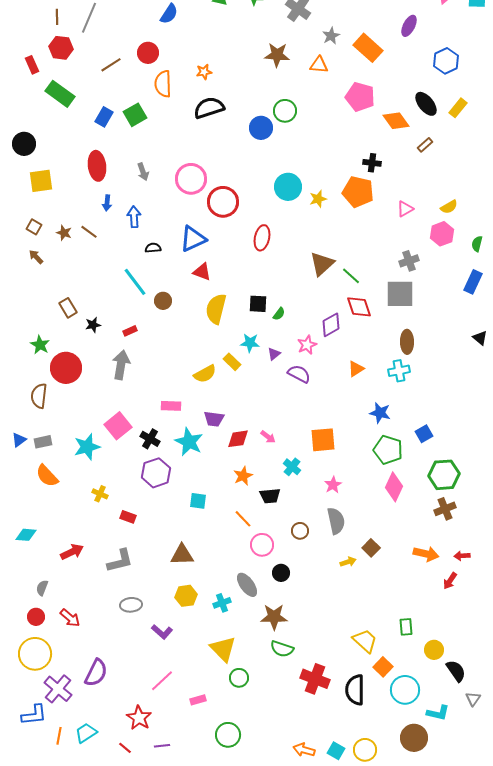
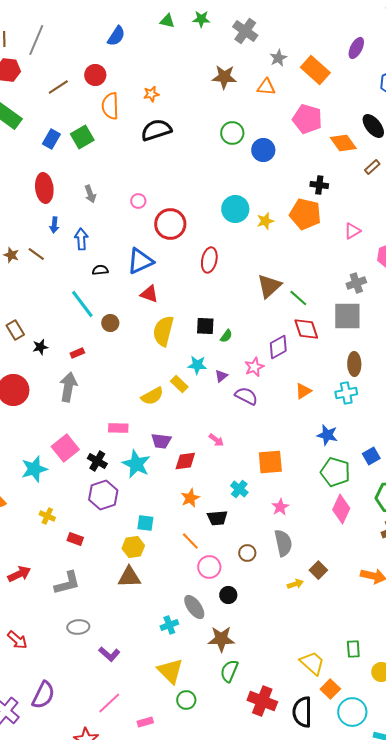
blue circle: (261, 128) -> (263, 150), moved
pink circle: (191, 179) -> (138, 201), size x0.5
pink arrow: (268, 437) -> (216, 440), moved
yellow hexagon: (186, 596) -> (133, 547), moved
green semicircle: (282, 649) -> (229, 671), turned 95

